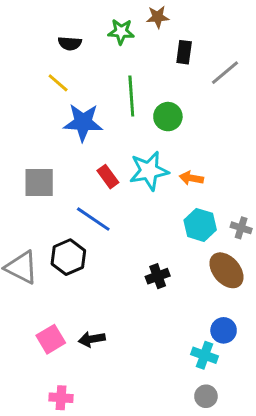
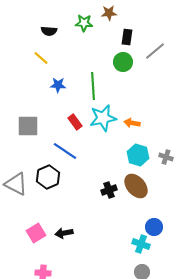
green line: (131, 96) -> (93, 86), moved
green circle: (168, 117) -> (123, 62), moved
blue star: (83, 122) -> (58, 85), size x0.6
brown ellipse: (226, 270) -> (136, 186), moved

